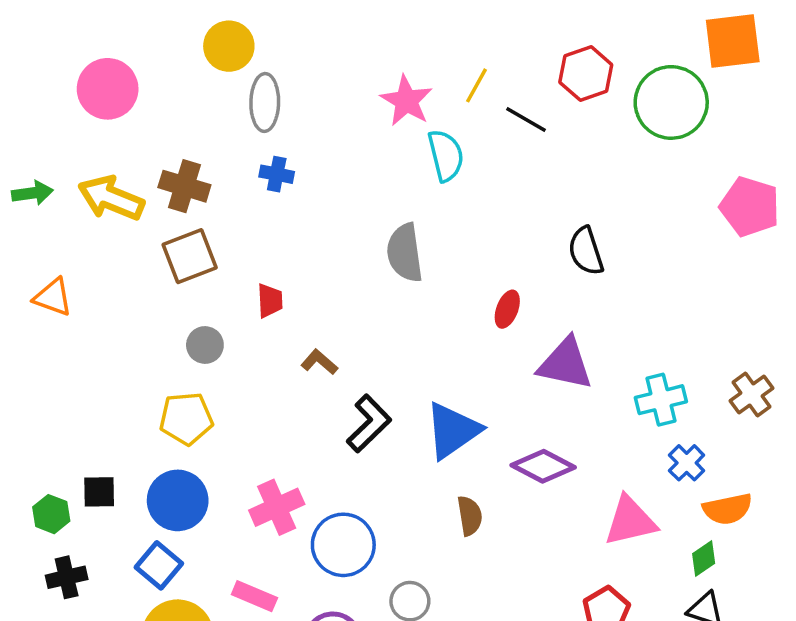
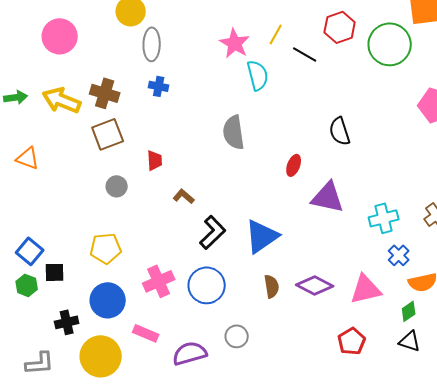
yellow pentagon: (186, 418) -> (106, 248), moved
purple diamond: (543, 466) -> (315, 285), moved
blue circle: (178, 500) -> (108, 300), moved
blue circle: (343, 545) -> (207, 285), moved
blue square: (159, 565) -> (30, 251), moved
black cross: (67, 577) -> (67, 322), moved

